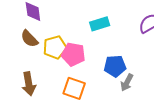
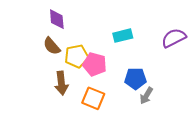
brown arrow: (29, 84) -> (61, 83), moved

